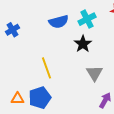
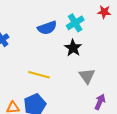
yellow line: (46, 68) -> (39, 75), turned -50

